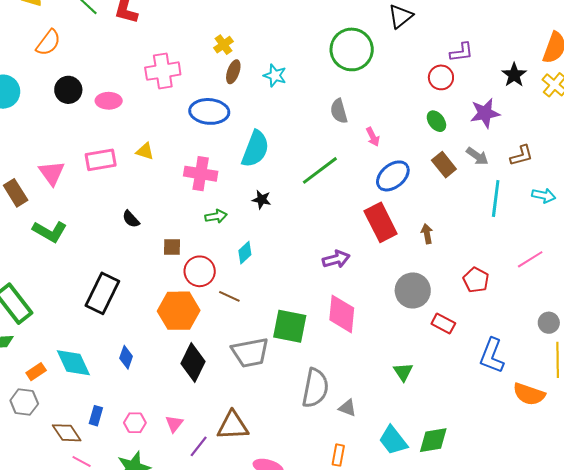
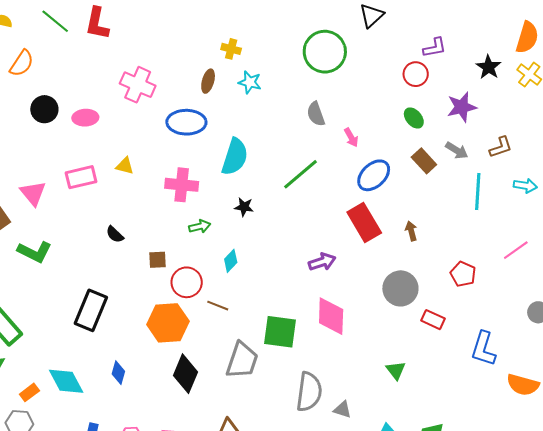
yellow cross: (223, 45) -> (231, 49), moved, turned -36
pink cross: (163, 71) -> (138, 85), turned 36
gray trapezoid: (250, 353) -> (242, 360), turned -57

